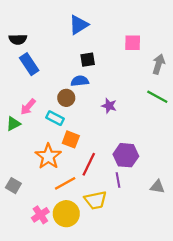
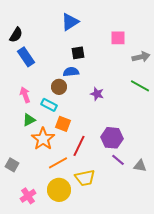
black semicircle: (18, 39) -> (16, 35), turned -56
gray arrow: (158, 64) -> (141, 57), turned 60
pink arrow: (28, 107) -> (25, 95), turned 119
green triangle: (13, 124) -> (29, 120), moved
purple line: (118, 180) -> (118, 160), moved, turned -40
pink cross: (40, 215) -> (28, 196), moved

